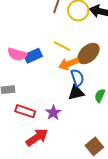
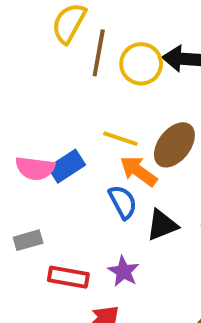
orange arrow: (69, 64) -> (138, 171), turned 66
blue semicircle: (77, 78) -> (123, 202), moved

